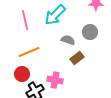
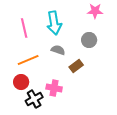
cyan arrow: (55, 15) -> (54, 23), turned -55
gray semicircle: (68, 40) -> (58, 50), moved

